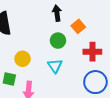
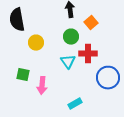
red cross: (92, 52) -> (88, 54), moved
yellow circle: (22, 59) -> (36, 43), moved

